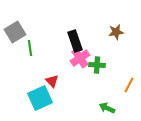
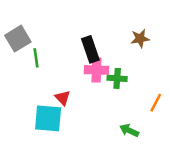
pink cross: (80, 58) -> (96, 70), turned 36
cyan square: (40, 98) -> (48, 118), turned 30

